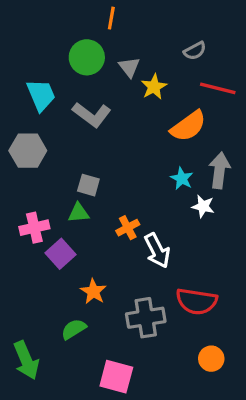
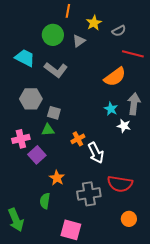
gray triangle: (129, 67) -> (79, 41), turned 32
yellow star: (154, 87) -> (94, 23), moved
cyan trapezoid: (41, 95) -> (25, 58), turned -40
gray hexagon: (28, 151) -> (31, 99), moved
green semicircle: (74, 329) -> (45, 201), turned -49

